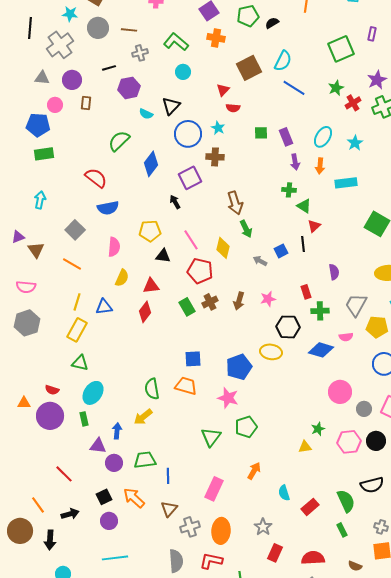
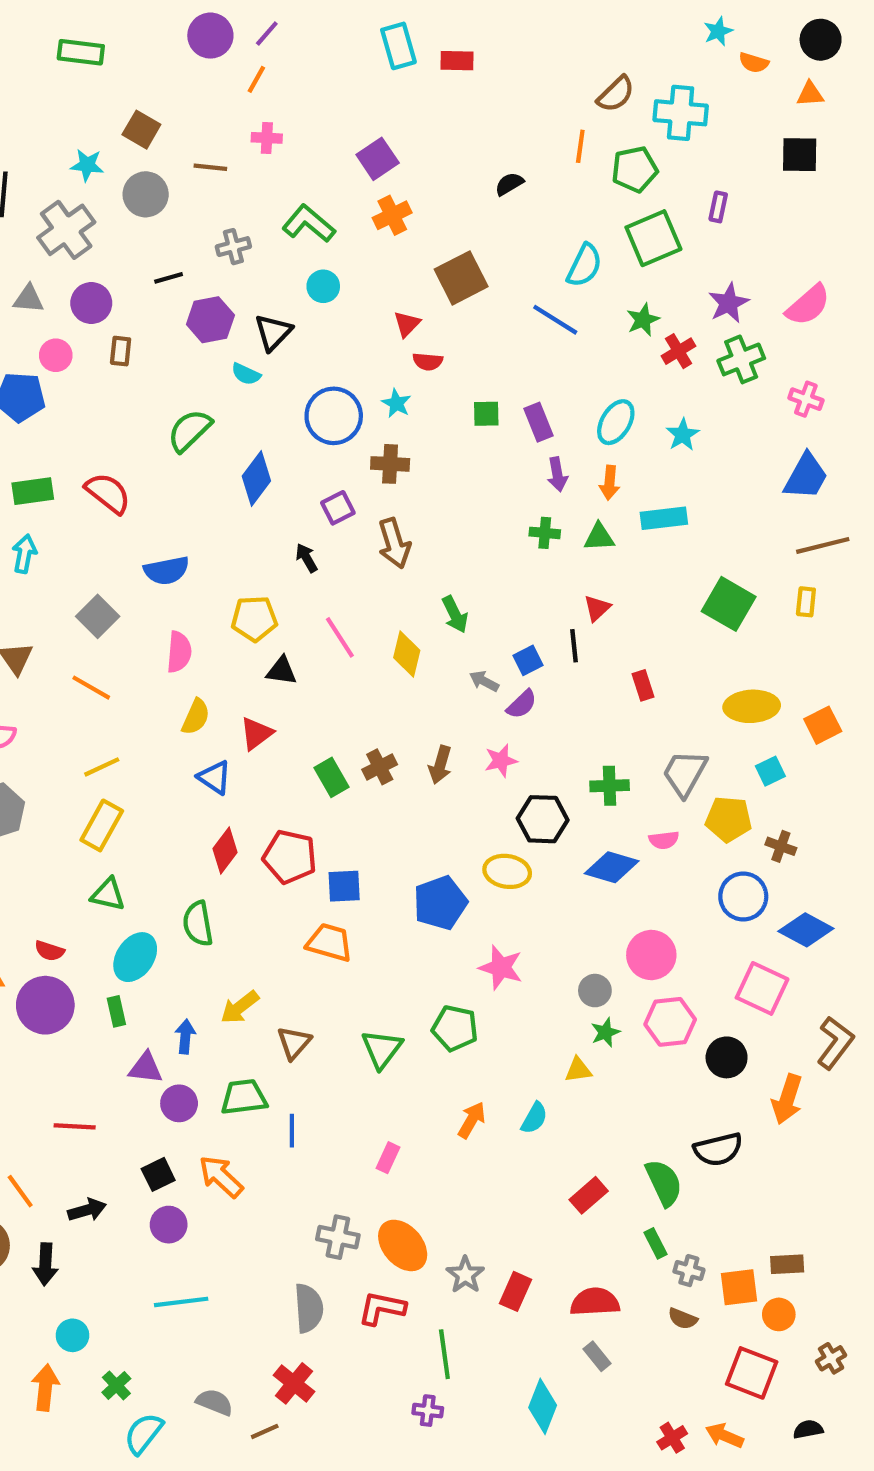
green pentagon: (248, 16) -> (635, 169), moved
brown line: (129, 30) -> (210, 167), moved
orange cross: (216, 38) -> (392, 215), turned -36
cyan semicircle: (283, 61) -> (584, 265), moved
black triangle: (171, 106) -> (273, 332), moved
green rectangle: (44, 154) -> (33, 491), moved
red semicircle: (96, 178) -> (108, 493), moved
purple square: (190, 178) -> (338, 508), size x0.7
brown arrow: (235, 203) -> (394, 543), moved
green triangle: (304, 206) -> (599, 537), moved, turned -35
red pentagon: (200, 271) -> (290, 857), moved
purple semicircle: (334, 272) -> (522, 704), moved, turned 56
red triangle: (151, 286) -> (256, 733), turned -30
red rectangle: (306, 292) -> (643, 685), moved
yellow line: (77, 302) -> (102, 767), turned 48
blue triangle: (104, 307) -> (215, 777), moved, turned 42
red diamond: (145, 312) -> (225, 851), moved
green semicircle: (152, 389) -> (198, 924), moved
pink star: (228, 398) -> (501, 968), moved
gray circle: (364, 409) -> (595, 991), moved
green pentagon: (246, 427) -> (455, 1028), turned 30
pink hexagon: (349, 442) -> (670, 1022), moved
red line: (64, 474) -> (75, 1126), turned -42
pink rectangle: (214, 489) -> (388, 1158), size x0.6
cyan semicircle: (284, 493) -> (534, 1118), moved, turned -133
brown triangle: (169, 509) -> (294, 1043), moved
gray cross: (190, 527) -> (338, 1237), turned 30
gray star: (263, 527) -> (465, 1275), moved
gray cross: (381, 527) -> (689, 1271), moved
orange ellipse: (221, 531) -> (403, 1245), turned -45

